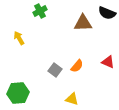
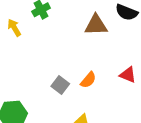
yellow arrow: (19, 38) -> (14, 28), moved

